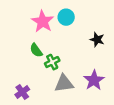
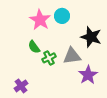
black star: (97, 40) -> (91, 37), size x1.5
gray triangle: (64, 83) -> (72, 56), moved

